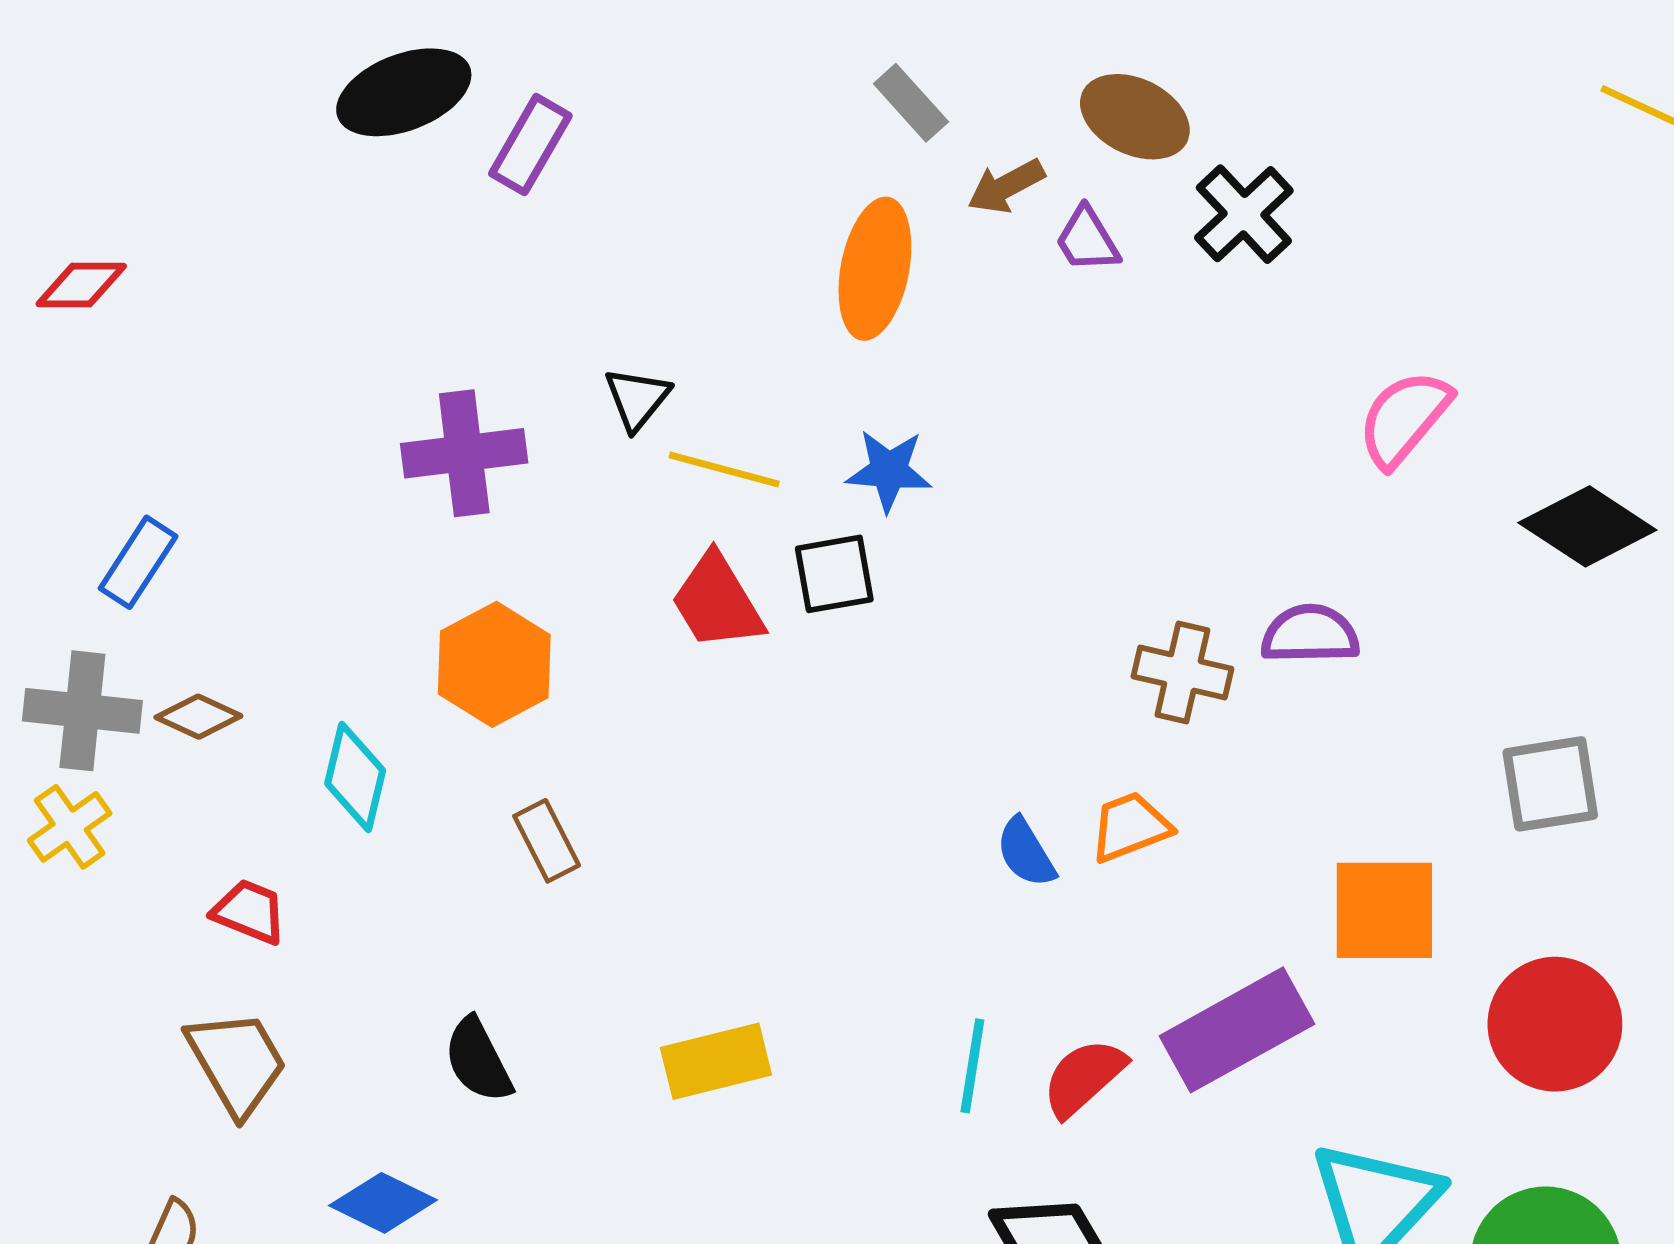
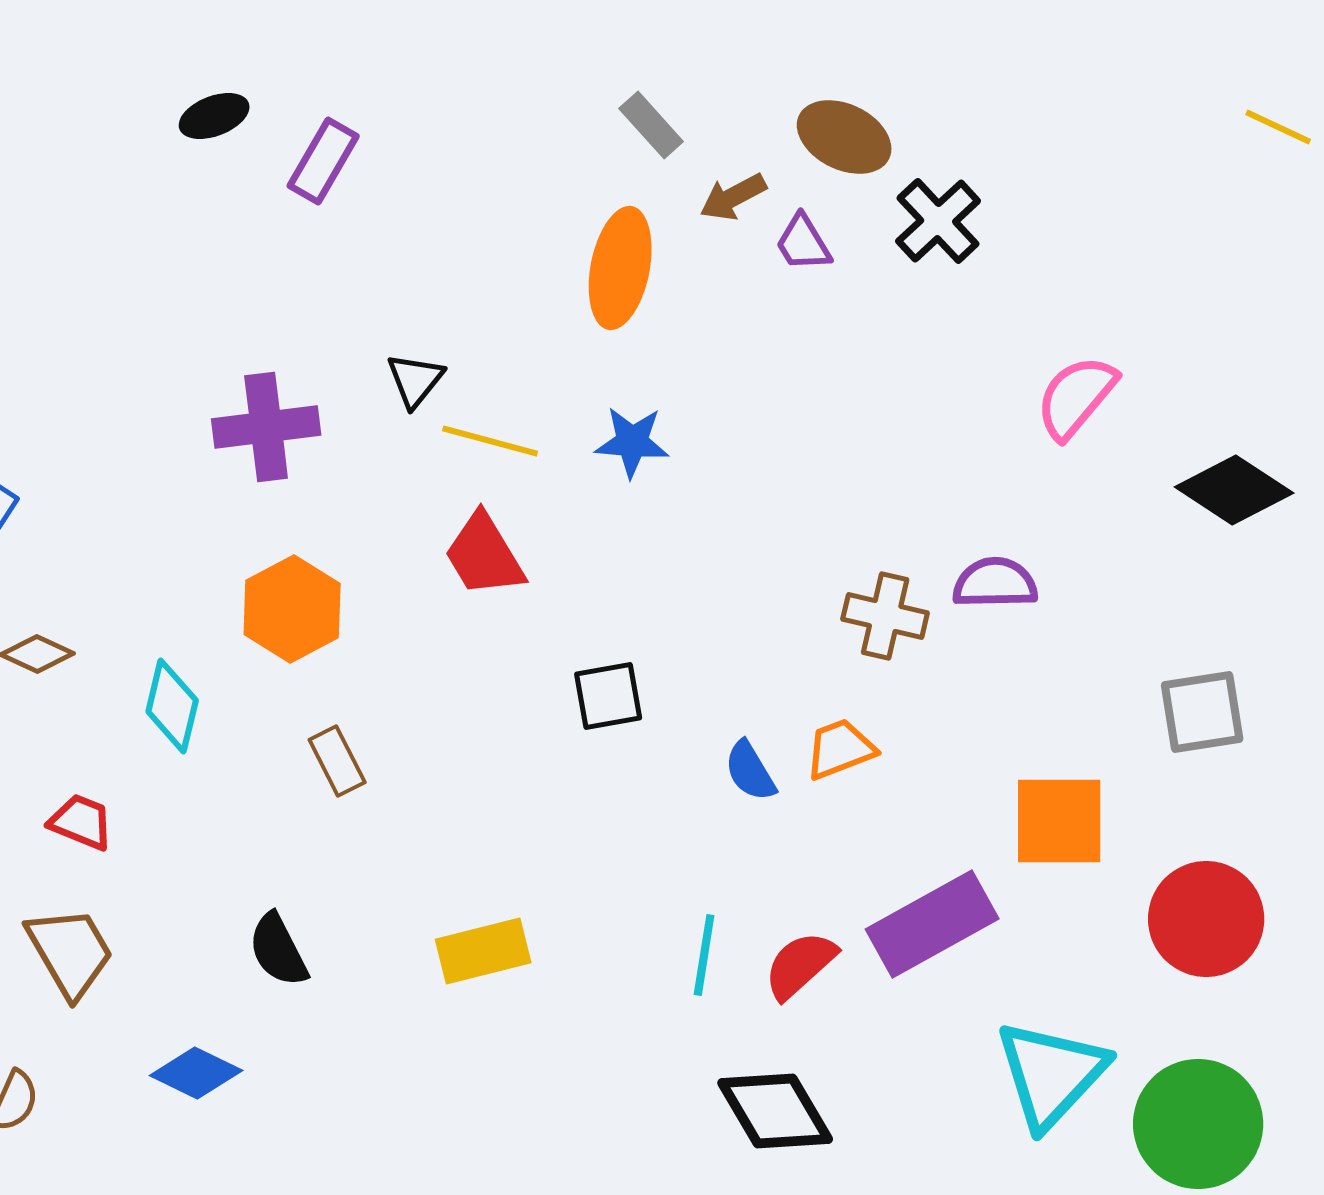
black ellipse: (404, 92) -> (214, 116), size x0.6
black square: (834, 574) -> (608, 696), moved

